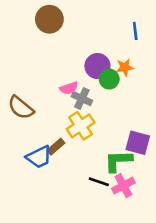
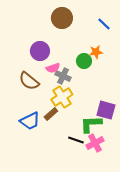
brown circle: (49, 19) -> (62, 18), moved
blue line: (135, 31) -> (104, 24), turned -40
purple circle: (97, 66) -> (40, 51), moved
brown semicircle: (21, 108) -> (29, 81), moved
brown rectangle: (56, 147) -> (51, 114), moved

